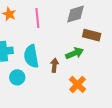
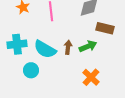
cyan semicircle: (31, 56) -> (45, 49), turned -50
brown arrow: (54, 65) -> (68, 47), moved

